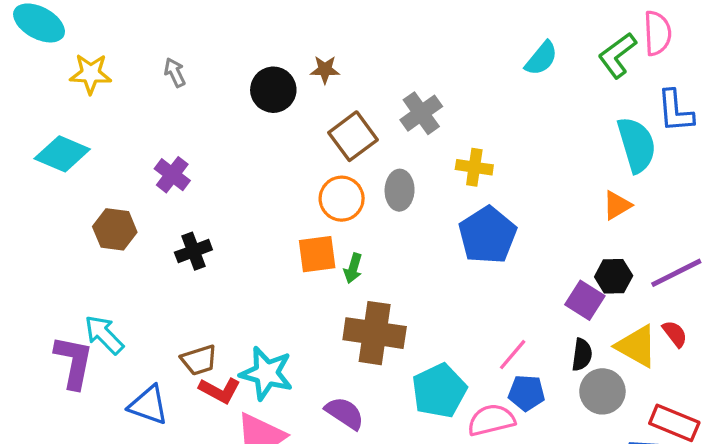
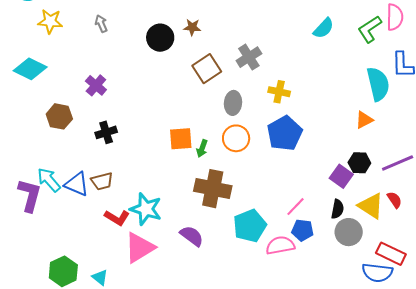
orange circle: (342, 199) -> (236, 138), moved
brown trapezoid: (199, 360) -> (102, 181), moved
blue triangle: (148, 405) -> (77, 184), moved

